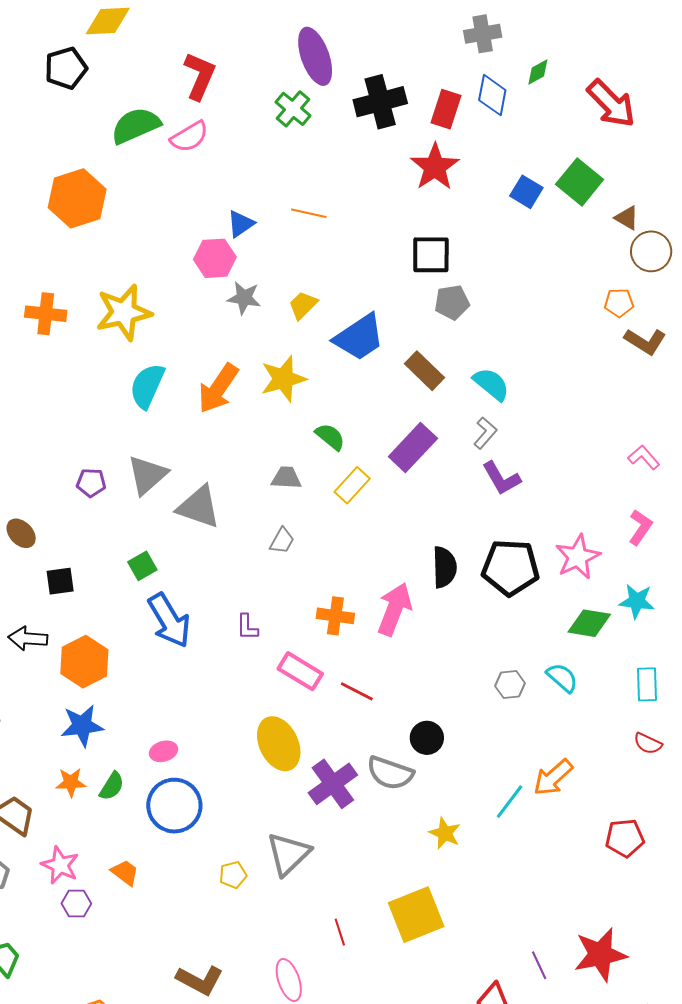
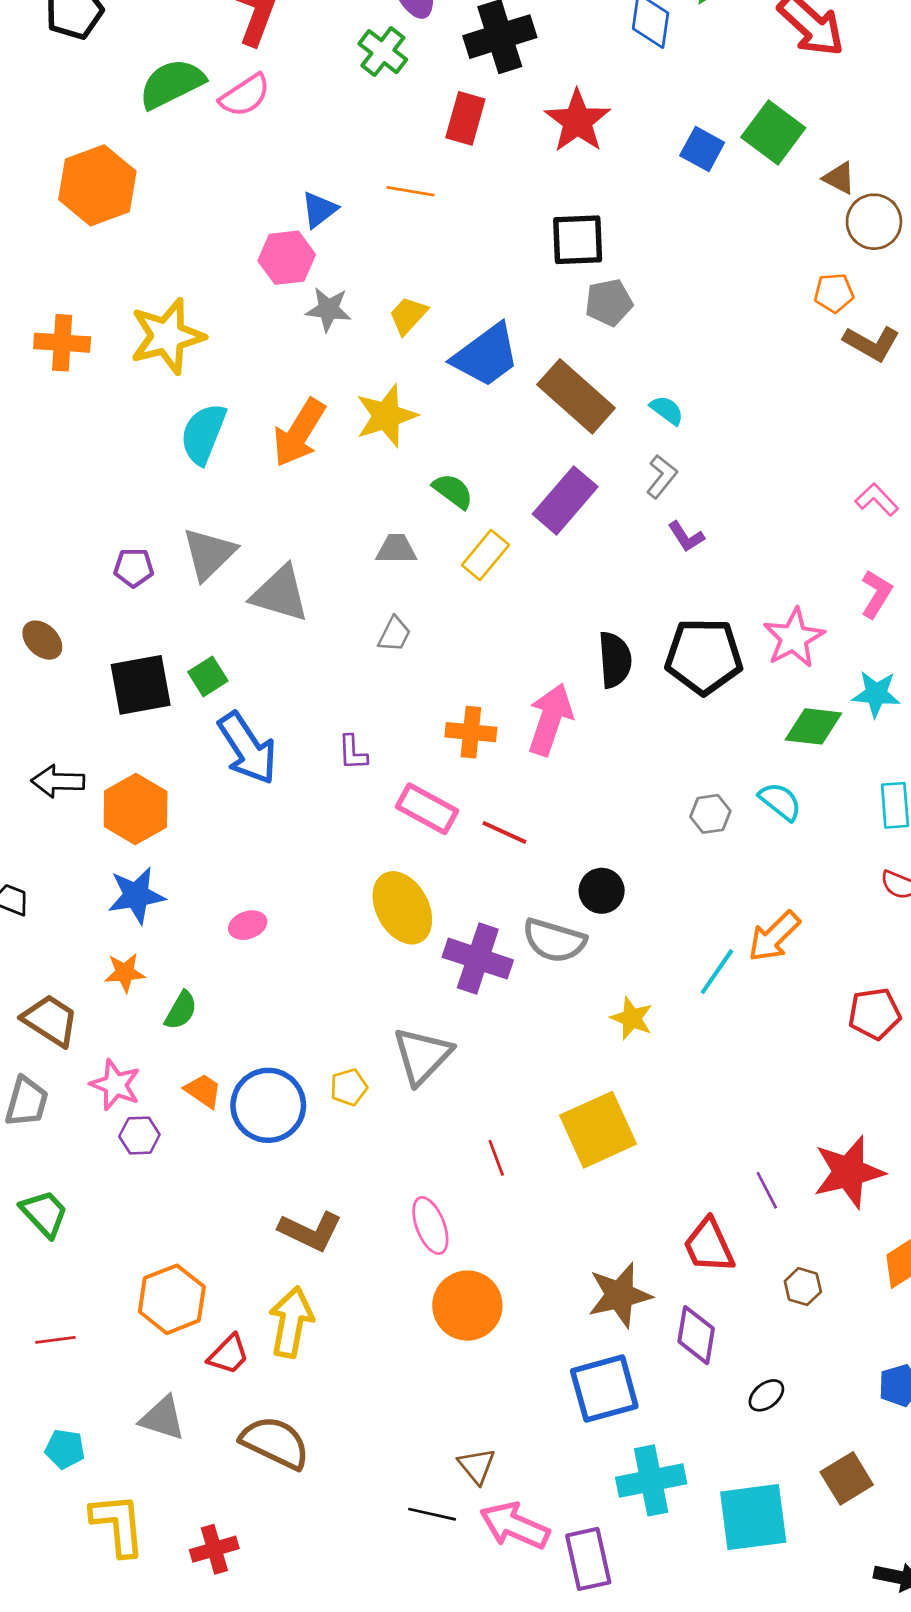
red rectangle: (446, 109) -> (465, 118), moved
brown rectangle: (425, 371) -> (576, 396), size x1.4
cyan semicircle: (491, 384) -> (667, 410), size x0.7
purple L-shape: (501, 478) -> (686, 537), size x0.7
black square: (60, 581) -> (141, 685), moved, size x1.6
purple cross: (333, 784) -> (478, 959), turned -33
green semicircle: (112, 786) -> (181, 1010), moved
blue circle: (174, 806) -> (268, 1105), moved

